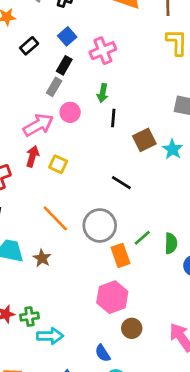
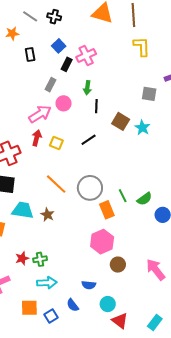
black rectangle: (29, 46) -> (30, 54), turned -56
black rectangle: (64, 65) -> (67, 64), moved
brown square: (144, 140) -> (121, 121), turned -30
black line: (121, 183) -> (89, 140), moved, turned -63
green line: (142, 238) -> (123, 196), turned -72
green semicircle: (171, 243) -> (144, 199), turned 56
cyan arrow: (50, 336) -> (47, 283), moved
blue semicircle: (103, 353) -> (89, 285), moved, turned -48

